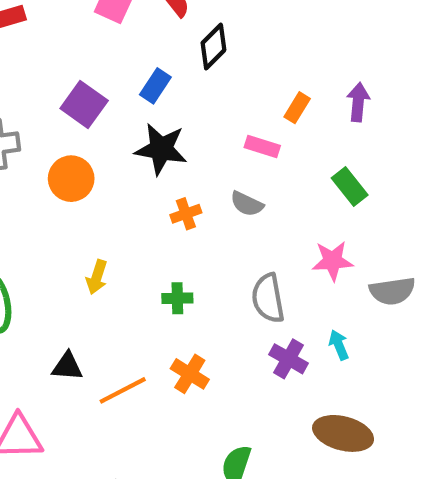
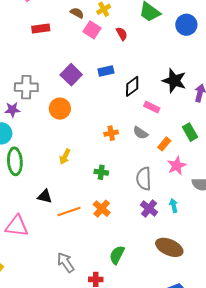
black diamond: (213, 47) -> (132, 86), moved
blue rectangle: (155, 86) -> (106, 71), turned 35
orange rectangle: (297, 108) -> (164, 144), moved
black star: (161, 149) -> (174, 81), moved
pink star: (333, 261) -> (177, 166), turned -30

